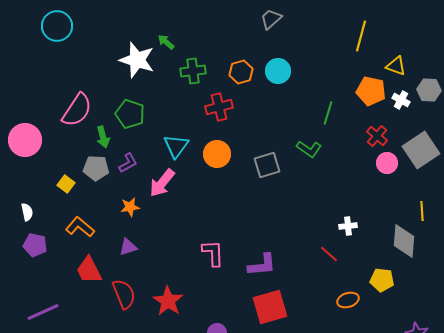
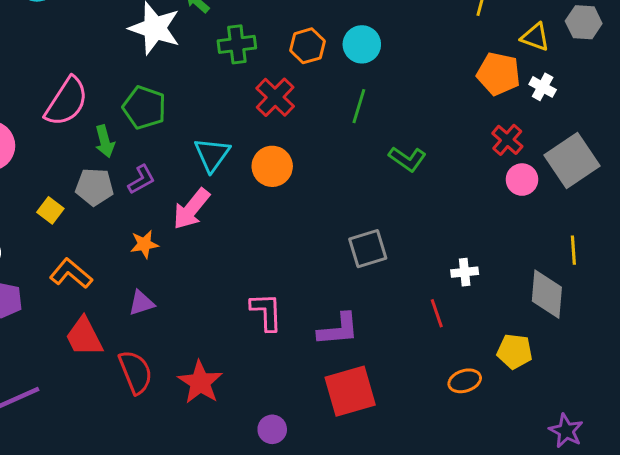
gray hexagon: (429, 90) -> (584, 22), moved
red cross: (219, 107) -> (275, 97), turned -32
green line: (328, 113) -> (359, 106), moved
gray square: (267, 165) -> (368, 249), moved
red line: (329, 254) -> (437, 313), turned 30

